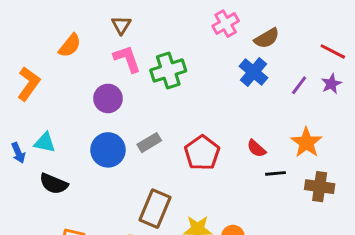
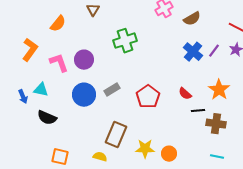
pink L-shape: (127, 59) -> (59, 63), moved
blue cross: (253, 72) -> (193, 52), moved
brown cross: (320, 187) -> (216, 124), moved

